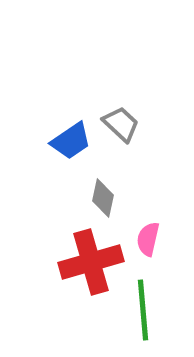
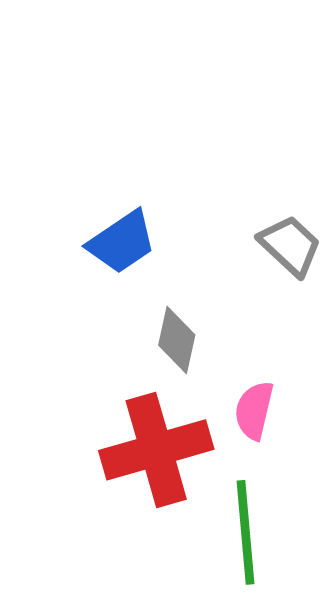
gray trapezoid: (121, 124) -> (290, 246), moved

